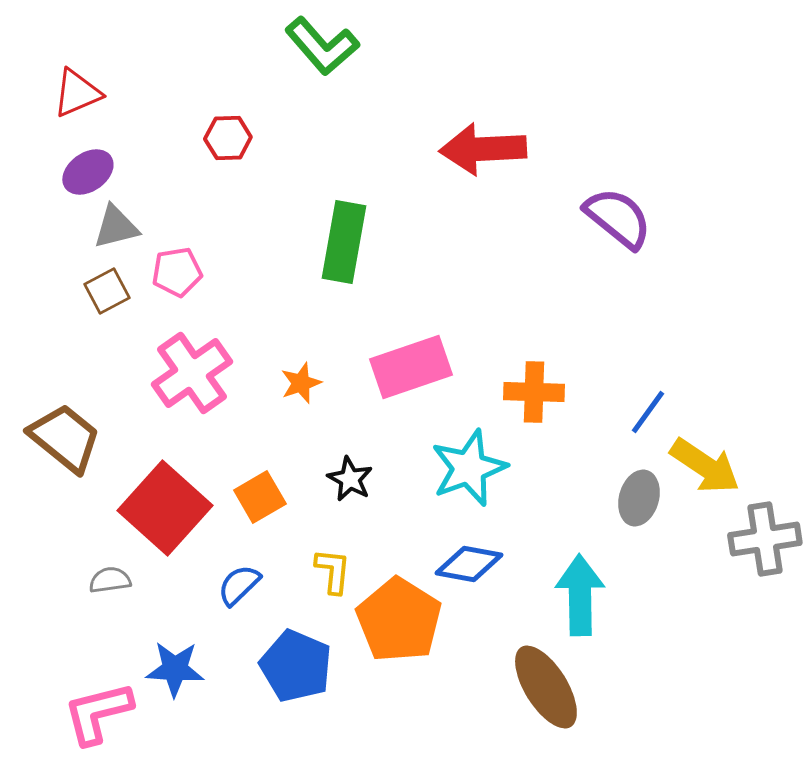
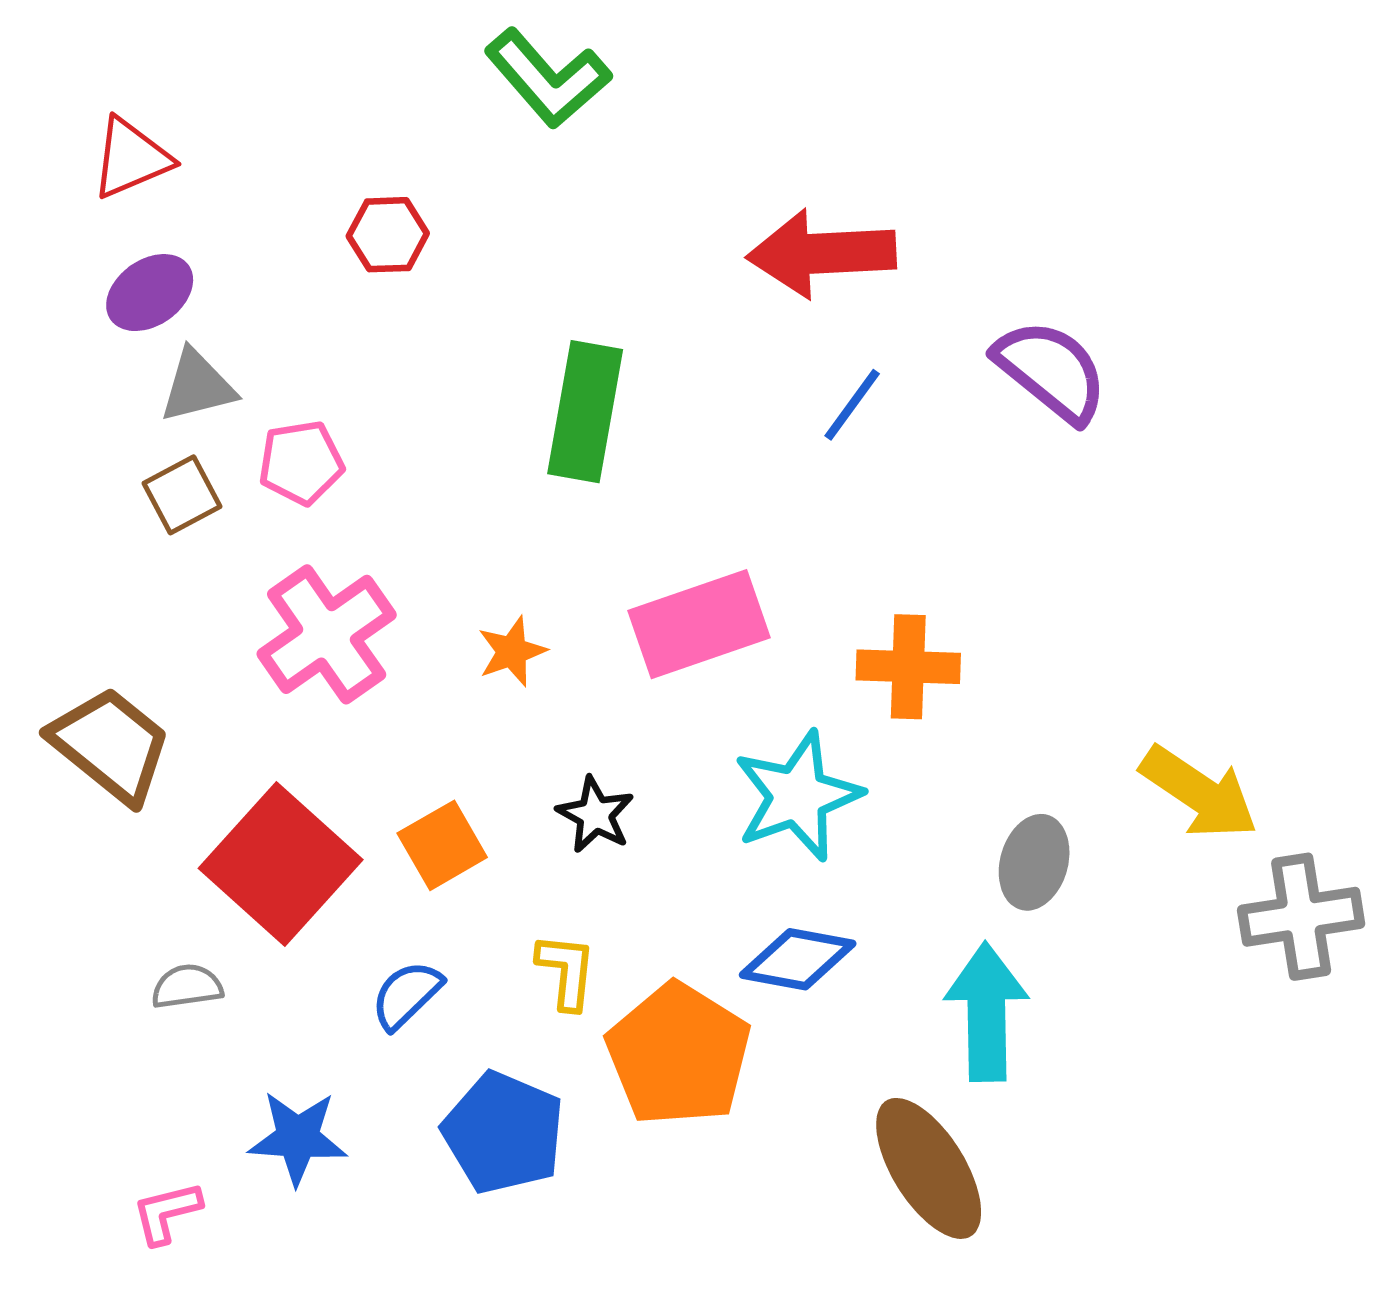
blue line: (648, 412) -> (852, 405), moved
gray ellipse: (639, 498) -> (1034, 862), moved
pink L-shape: (98, 713) -> (167, 1213), size x0.6

